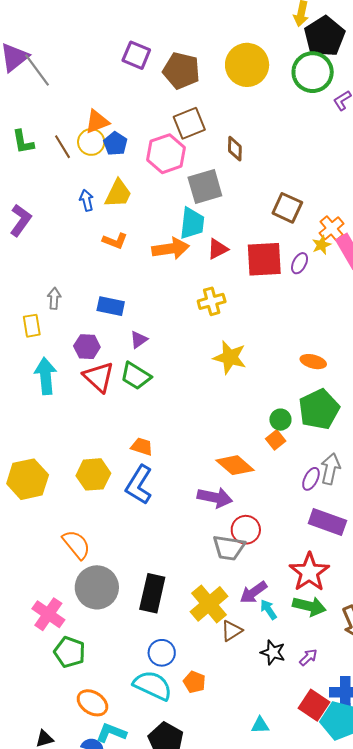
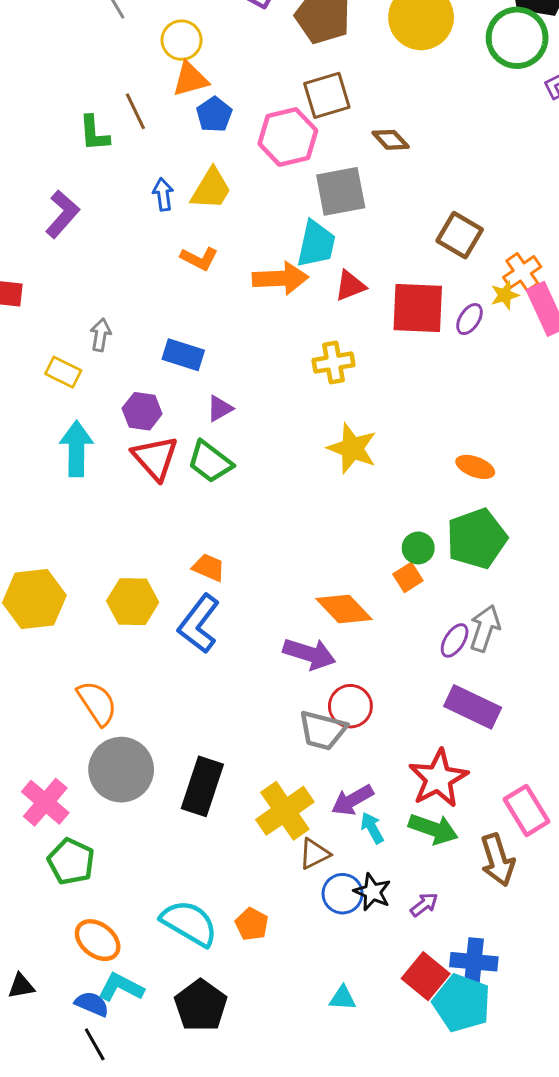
green L-shape: (23, 142) -> (94, 133), moved
yellow circle: (91, 142) -> (182, 40), moved
brown diamond: (235, 149) -> (391, 140), turned -50
yellow rectangle: (32, 326) -> (63, 372), turned -60
blue circle: (162, 653) -> (343, 894), moved

